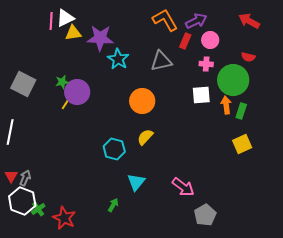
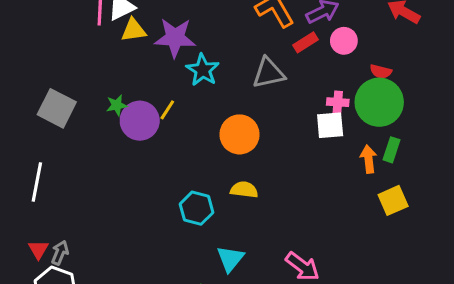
red rectangle: (185, 41) -> (306, 42), turned 35
red semicircle: (248, 57) -> (381, 72), moved
pink cross: (206, 64) -> (338, 102), moved
yellow line: (66, 103) -> (167, 110), moved
orange arrow: (226, 105) -> (368, 159), moved
yellow semicircle: (145, 137) -> (244, 190), turned 54

